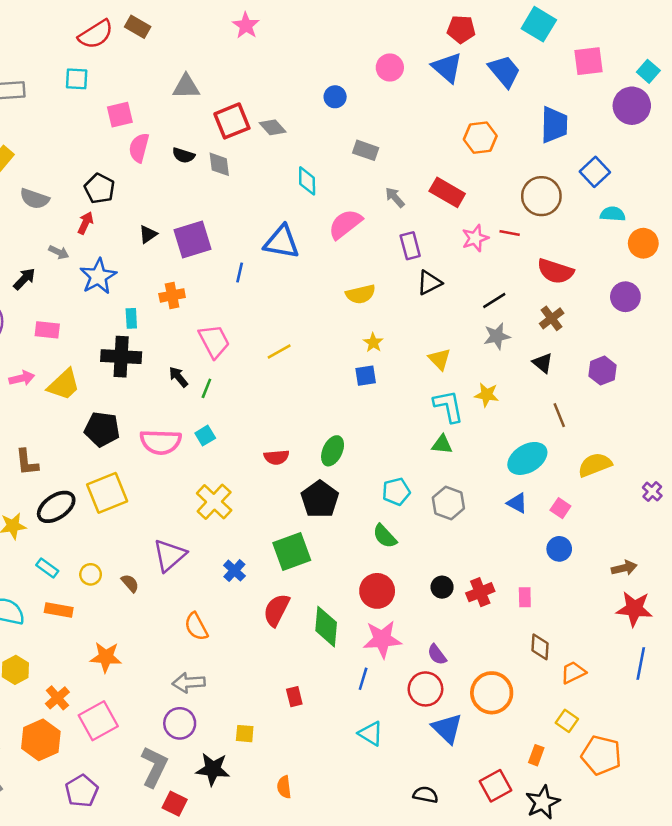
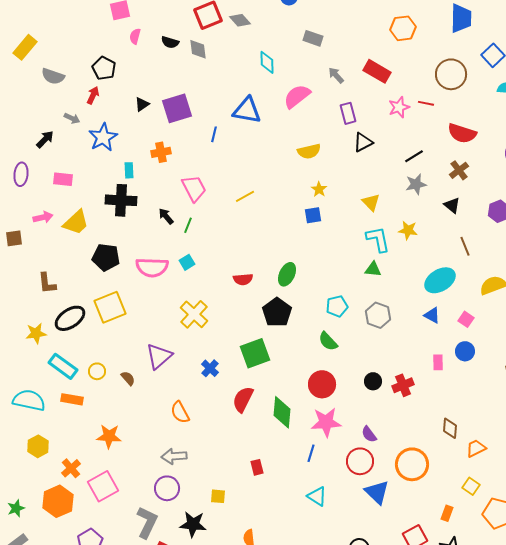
pink semicircle: (139, 148) -> (135, 36), size x0.7
cyan rectangle: (47, 568) -> (63, 366), size x1.6
pink rectangle: (525, 597) -> (438, 362), moved

